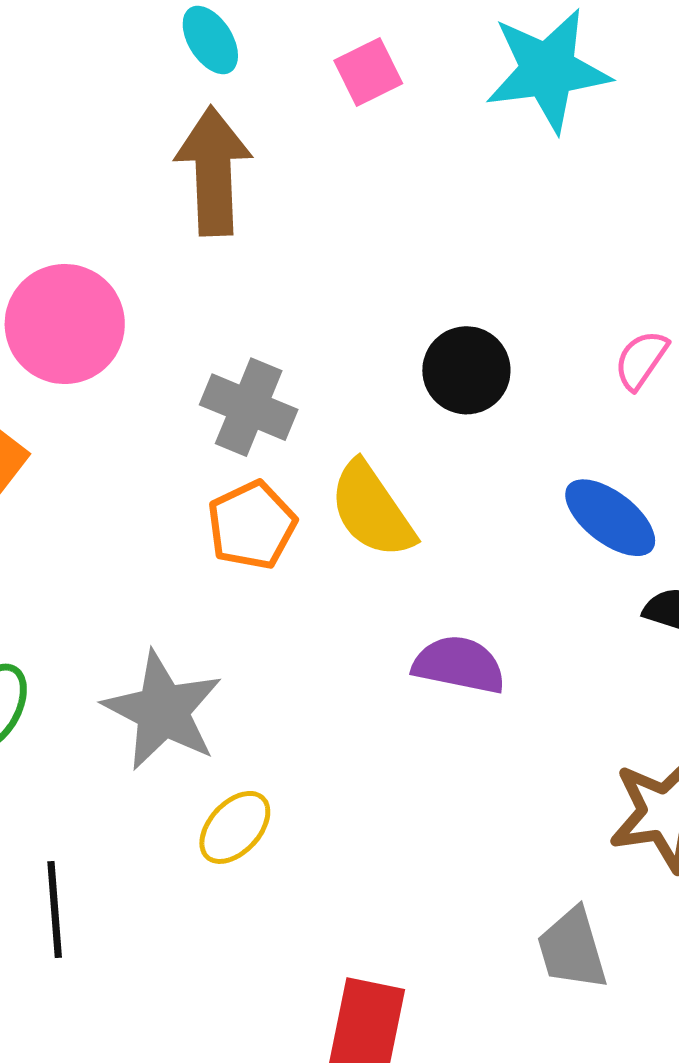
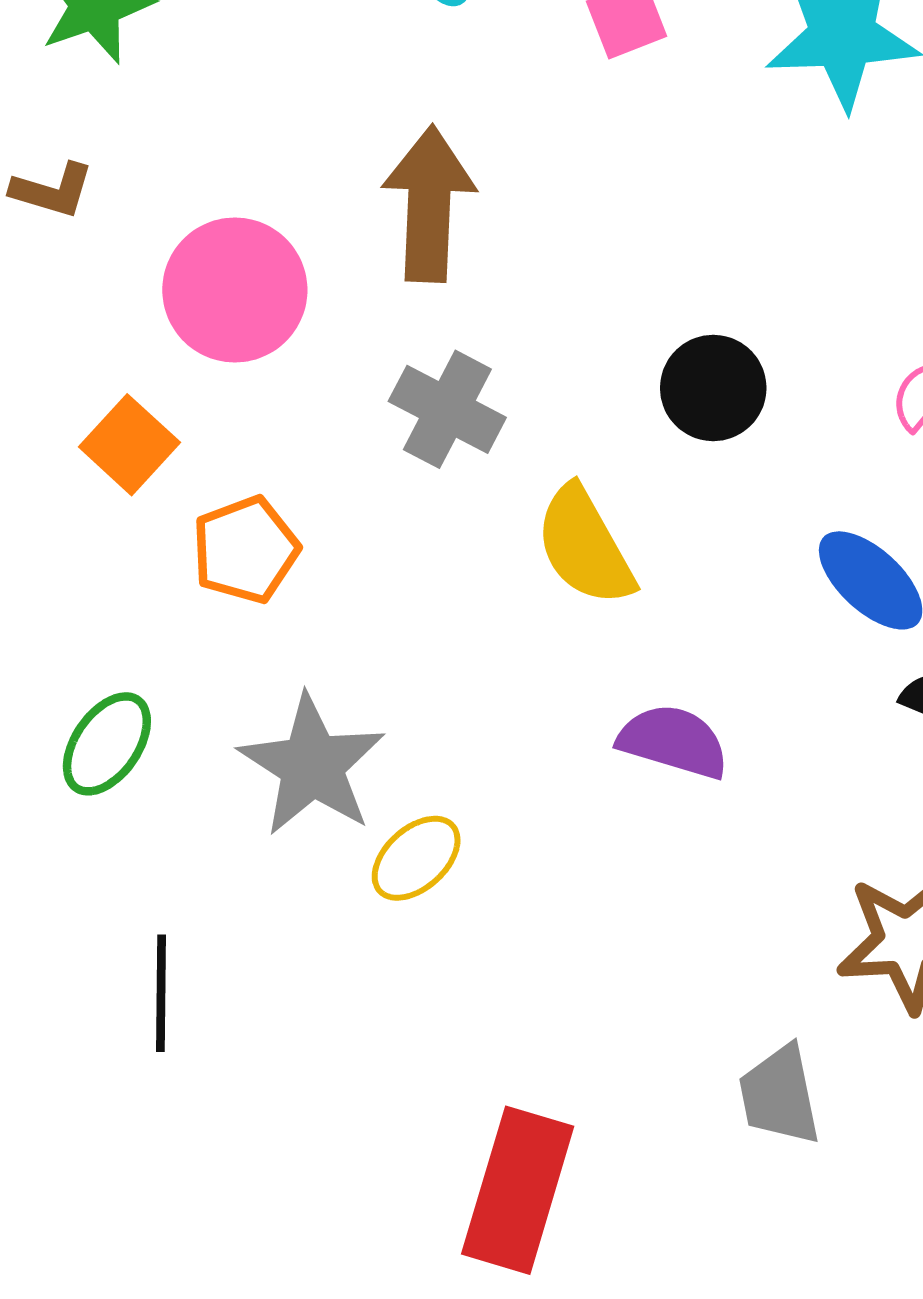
brown arrow: (213, 171) -> (429, 204), moved
orange pentagon: (252, 525) -> (245, 550), moved
yellow ellipse: (235, 827) -> (416, 858), moved

